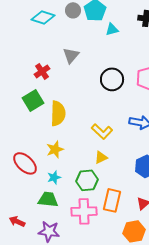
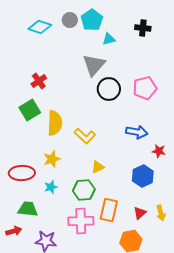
gray triangle: (71, 55) -> (94, 65), moved, size x1.4
yellow L-shape: (102, 131) -> (85, 136), moved
red ellipse: (25, 163) -> (22, 173), turned -45
green trapezoid: (48, 199) -> (28, 209), moved
red arrow: (17, 221) -> (14, 231), turned 140

